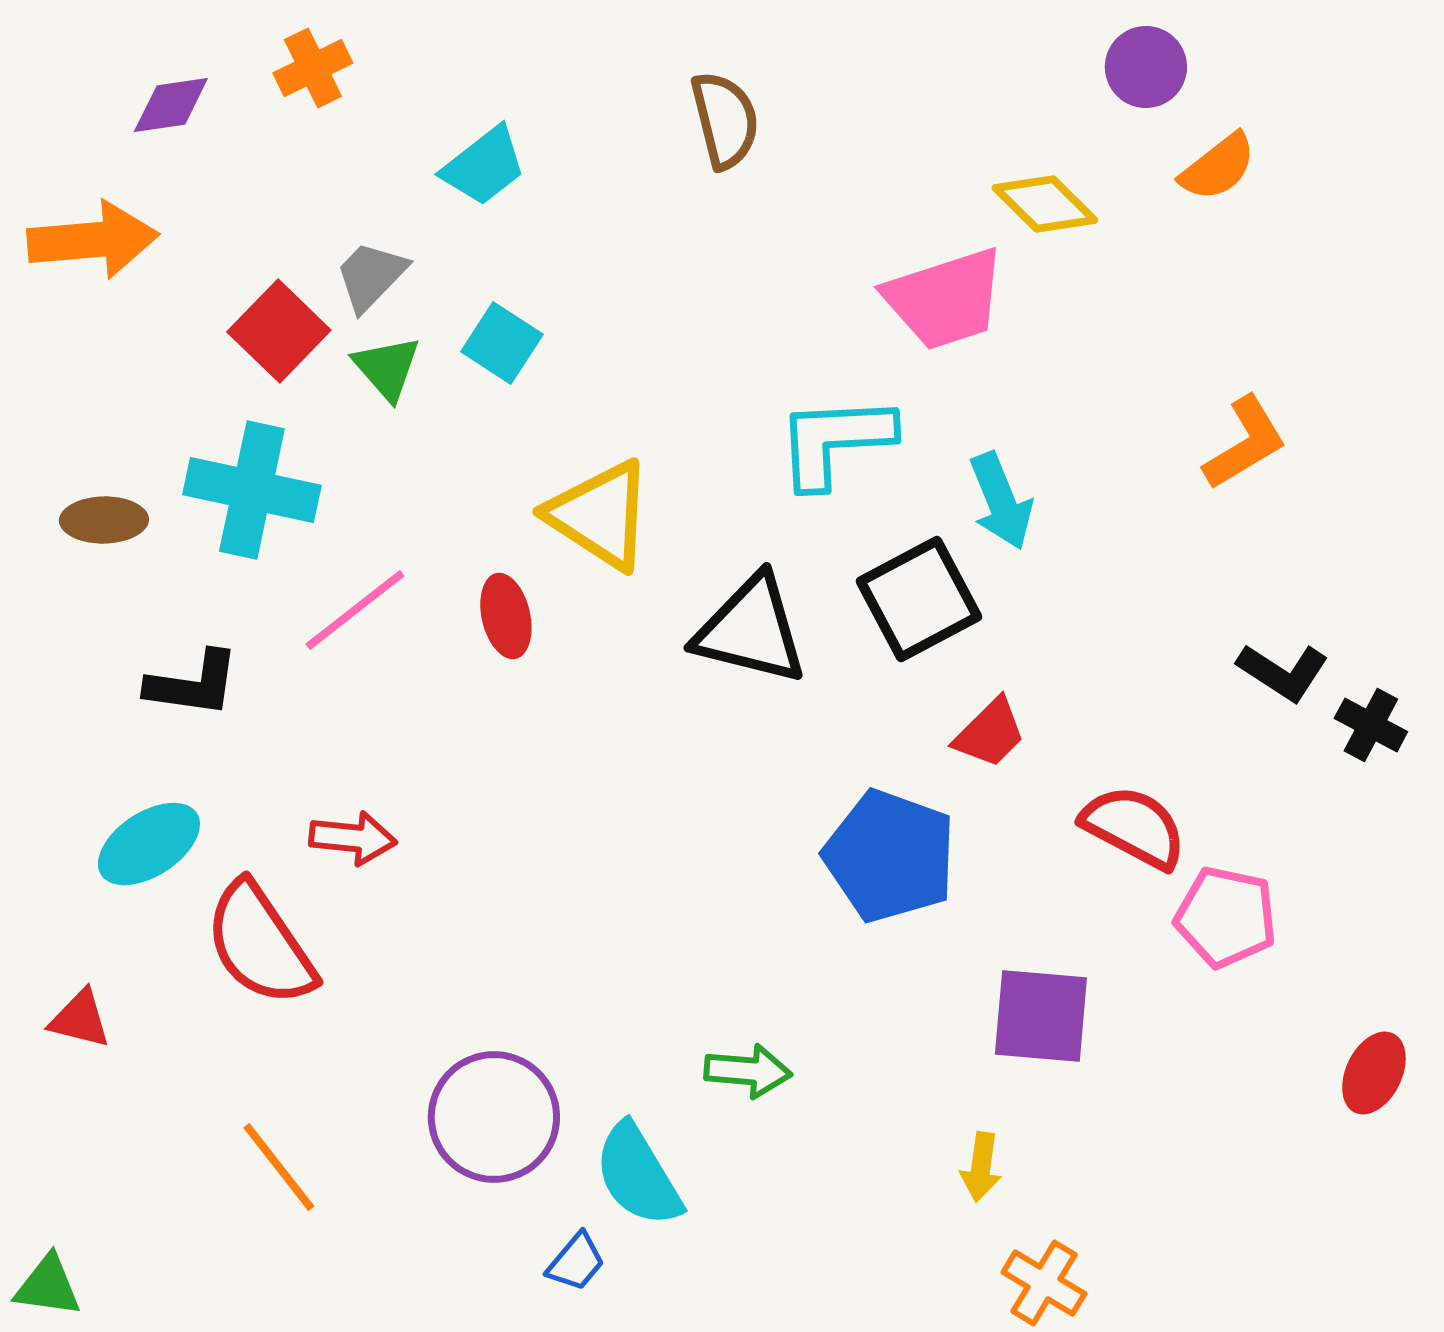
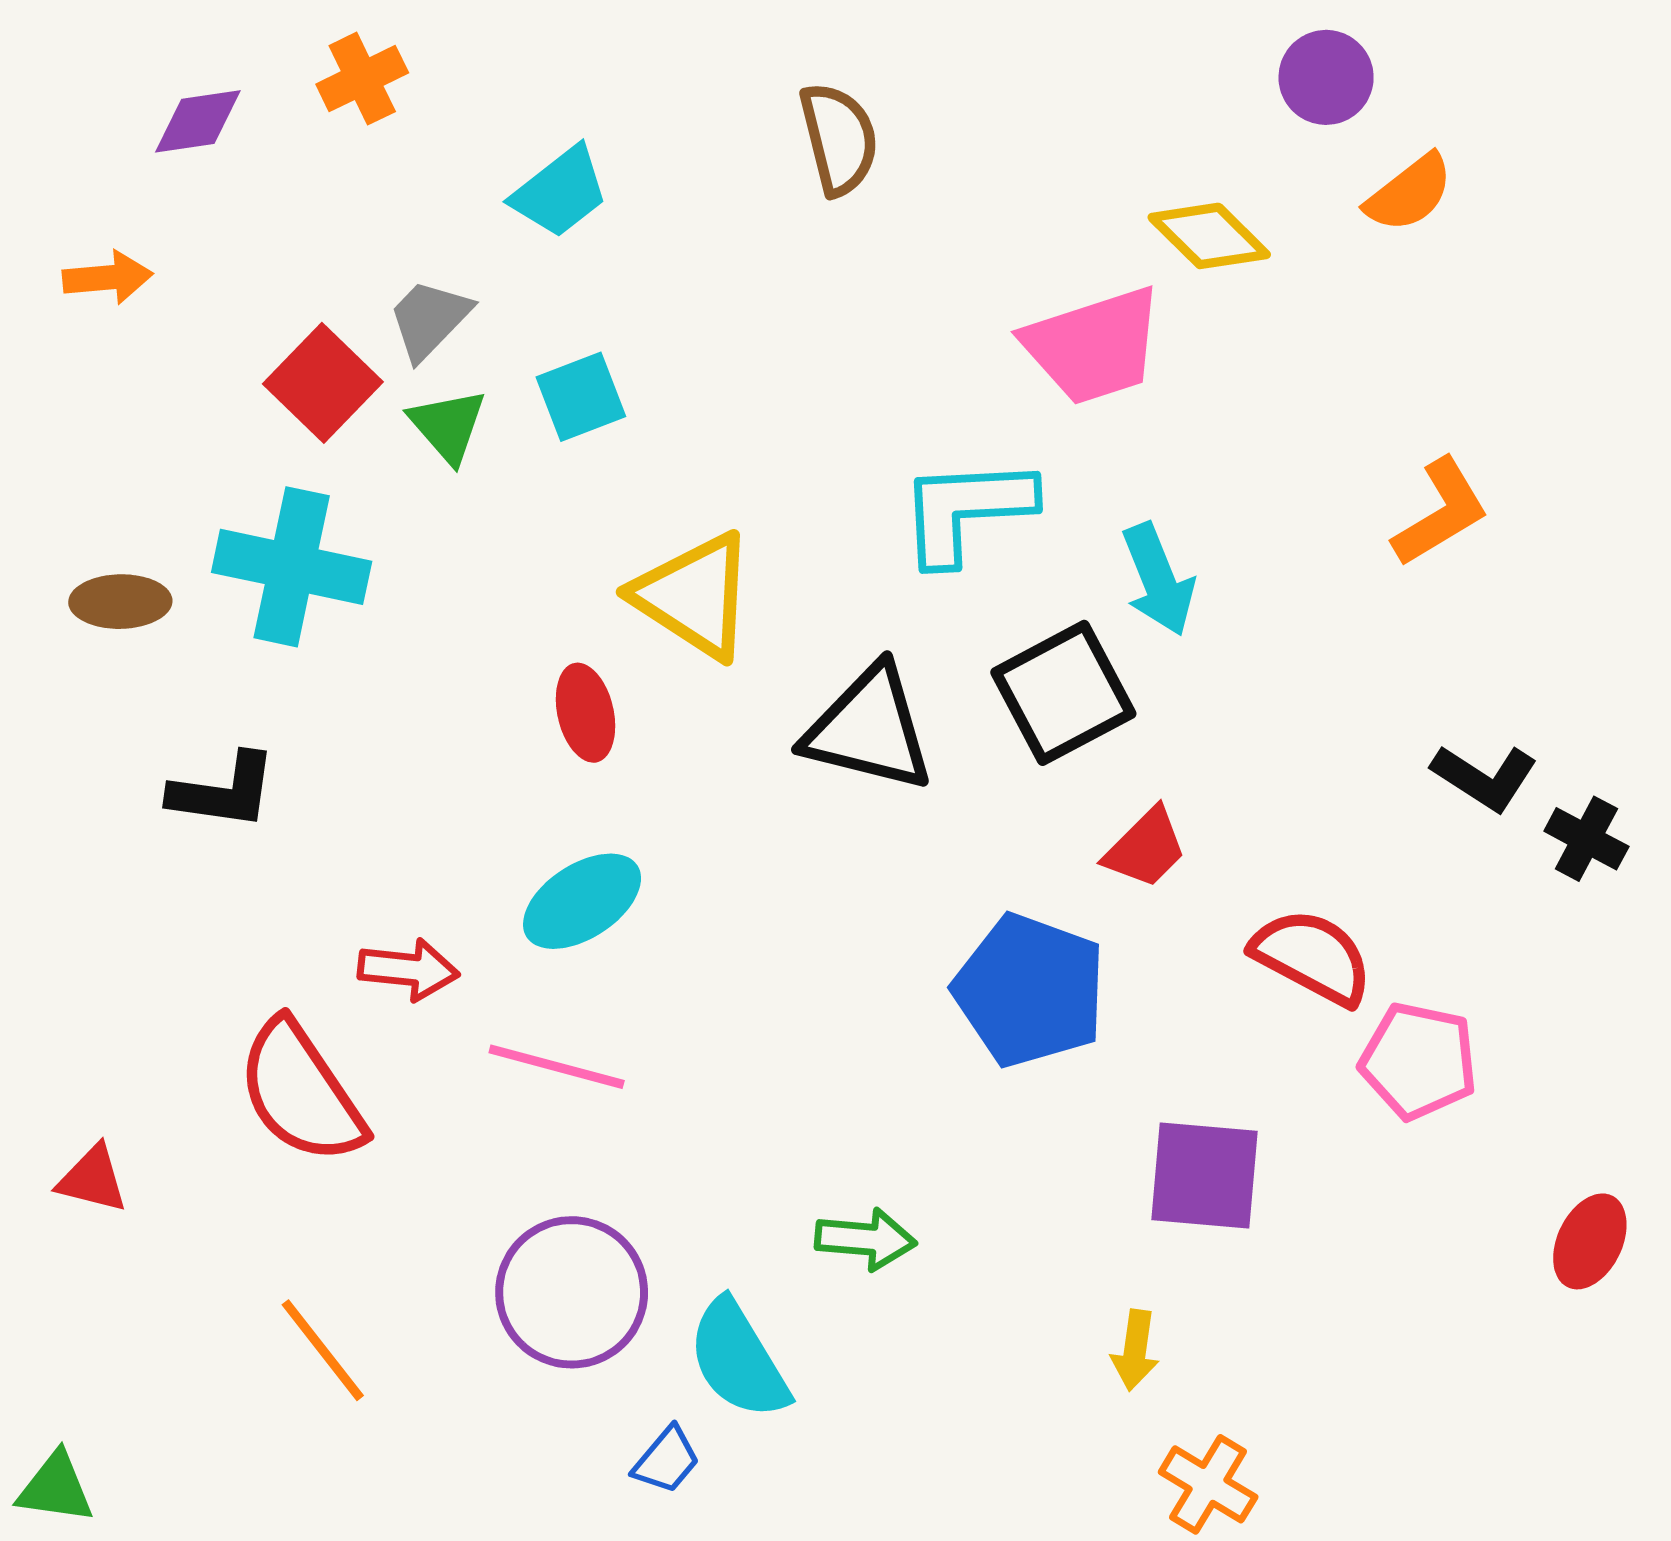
orange arrow: (93, 240) -> (108, 278), size x0.6
cyan square: (502, 343) -> (581, 397), turned 36
pink line: (355, 610) -> (557, 1067), moved, turned 53
cyan ellipse: (149, 844) -> (582, 901), moved

